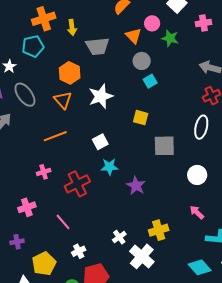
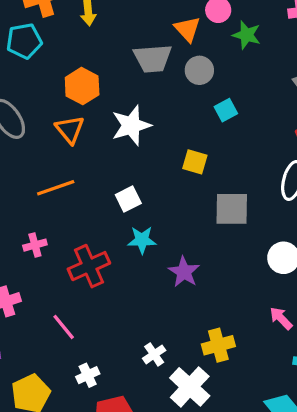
gray trapezoid: (97, 46) -> (153, 58), moved
cyan square: (150, 81) -> (226, 110), moved

